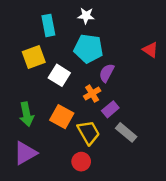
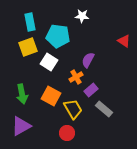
white star: (86, 16) -> (82, 16), moved
cyan rectangle: (48, 25) -> (30, 22), moved
cyan pentagon: (88, 49) -> (58, 36), moved

